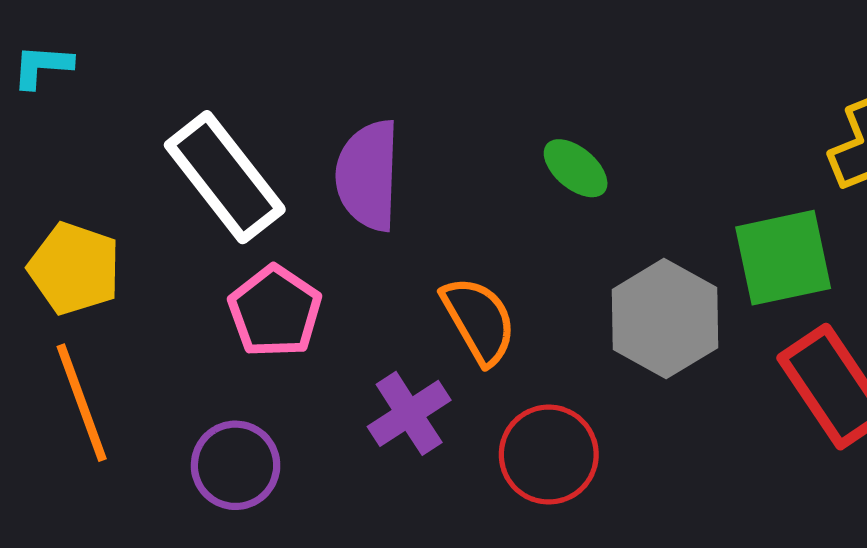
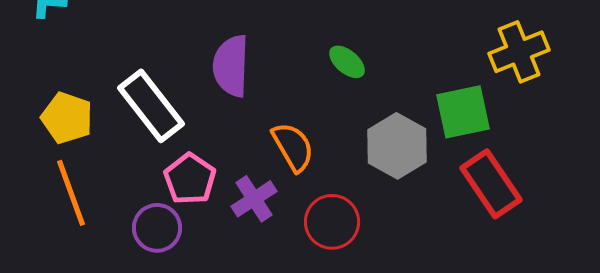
white rectangle: (225, 177) -> (151, 106), moved
pink pentagon: (275, 311) -> (190, 179), moved

